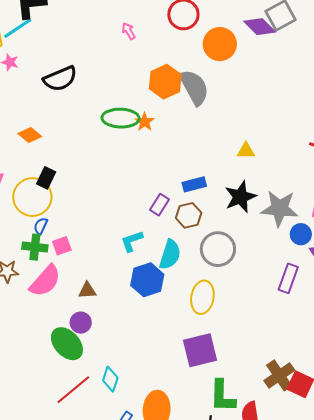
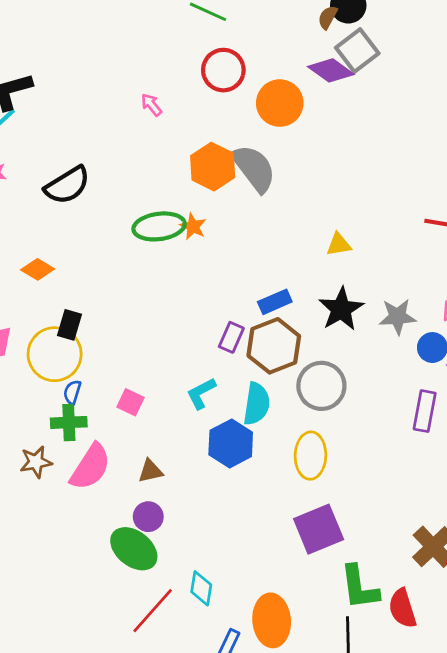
gray star: (280, 208) -> (397, 317), size x0.7
brown hexagon: (189, 215) -> (274, 346), size x1.5
pink square: (62, 246) -> (131, 402), moved, turned -36

